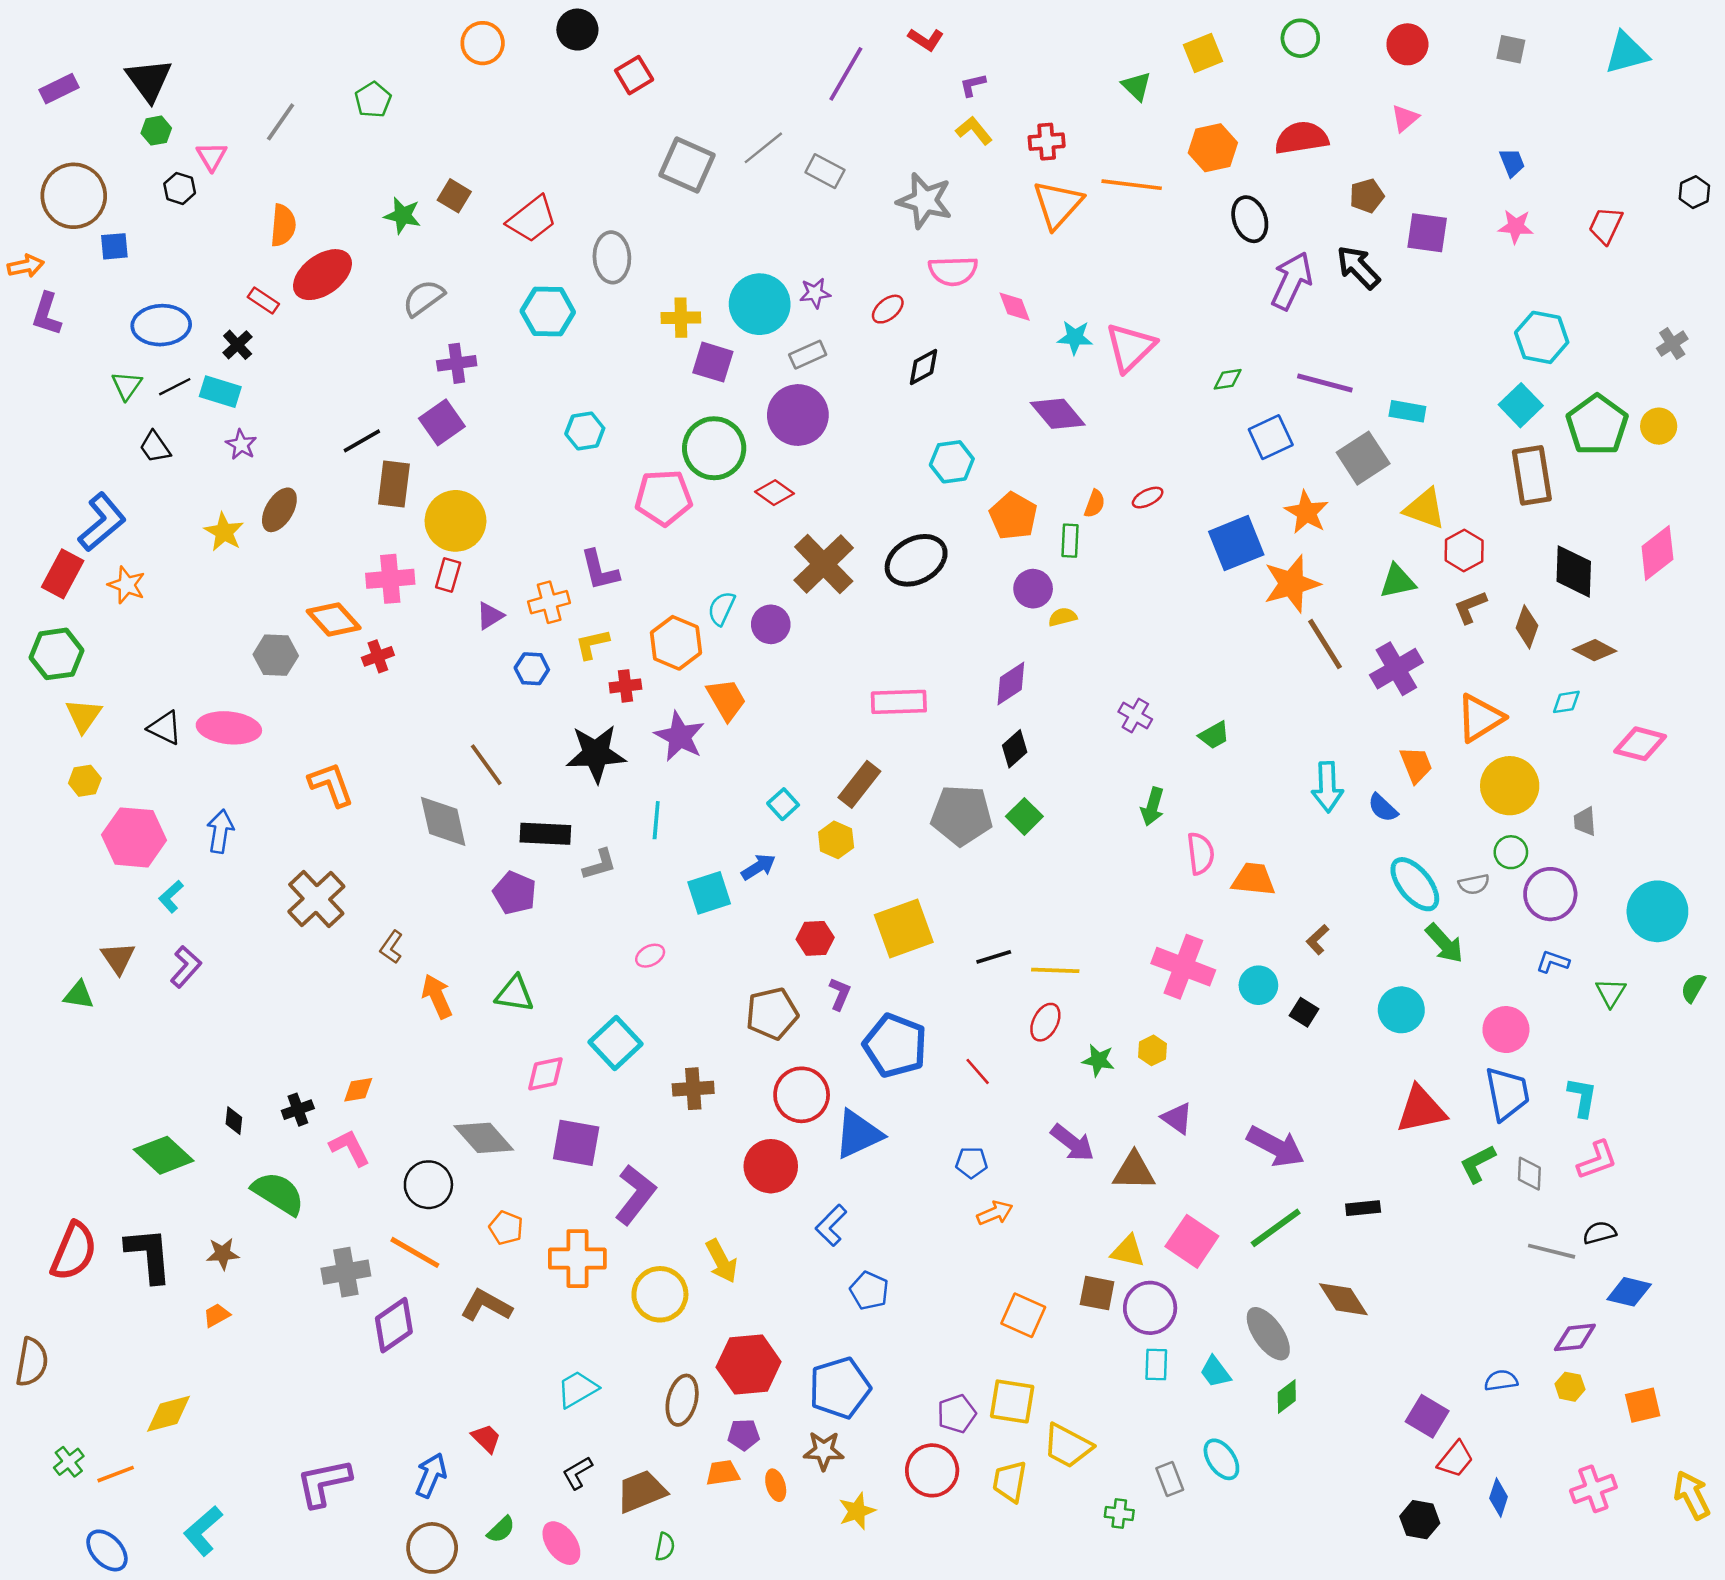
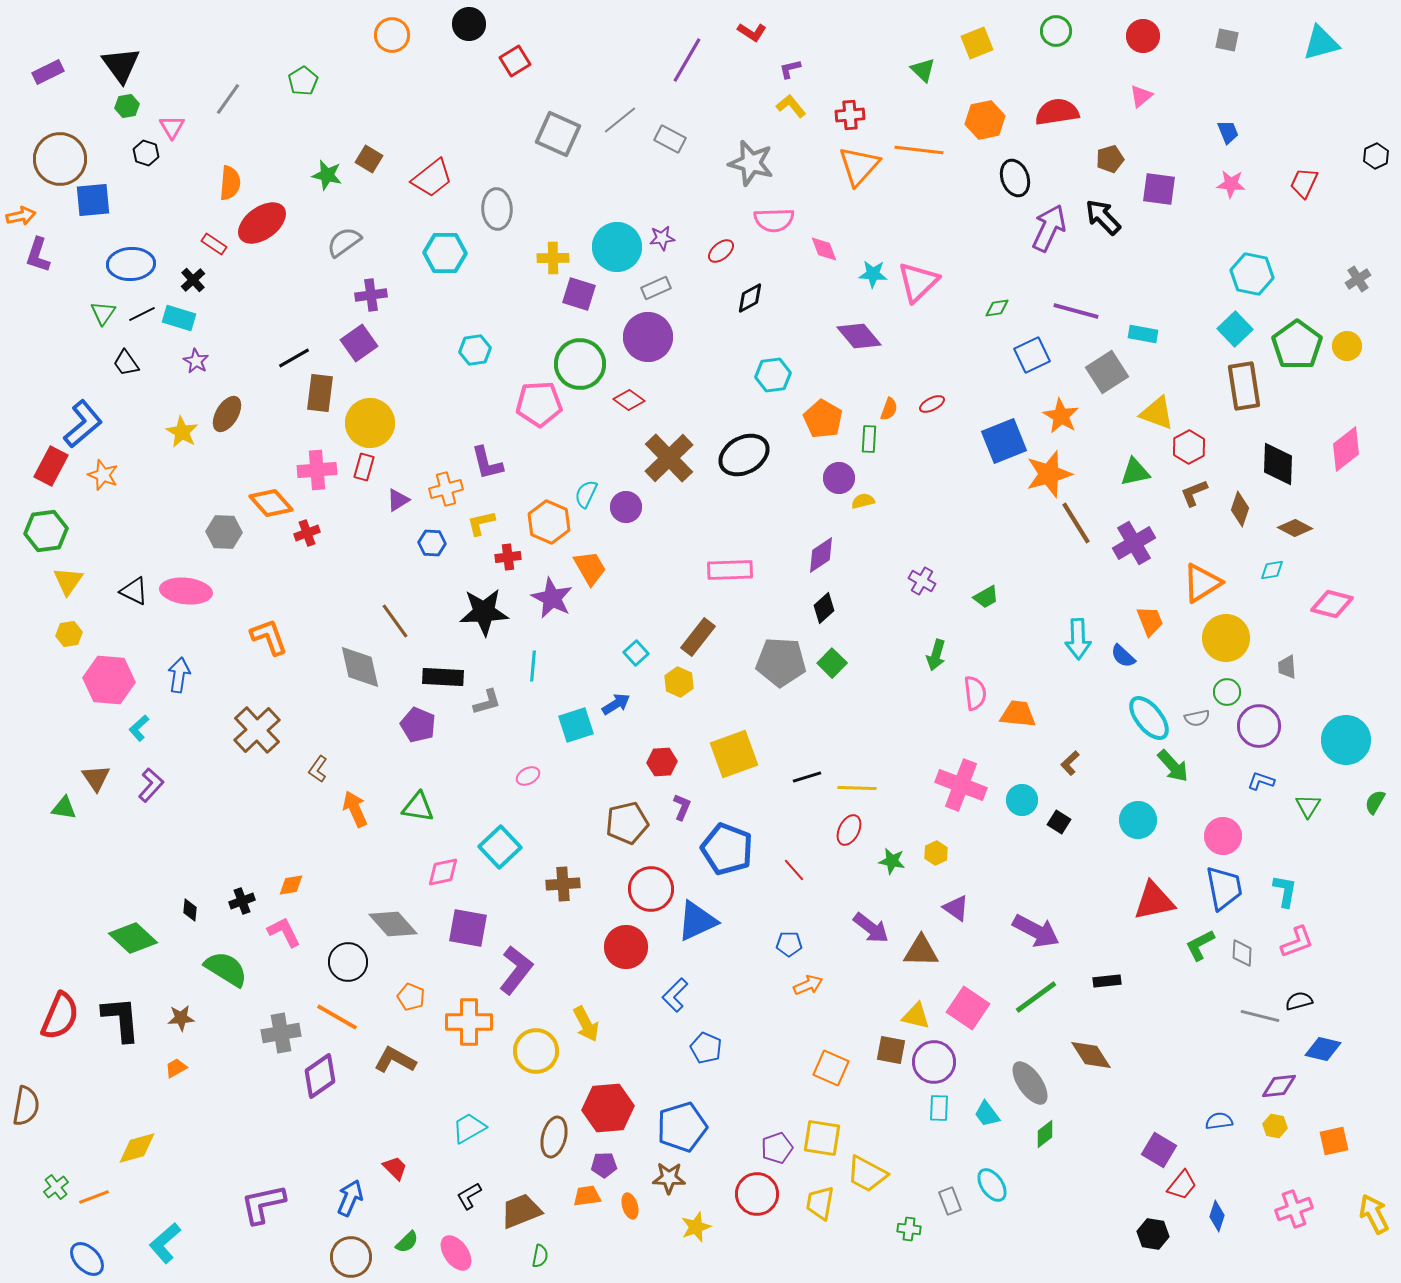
blue square: (114, 246) -> (93, 200), size x1.5

